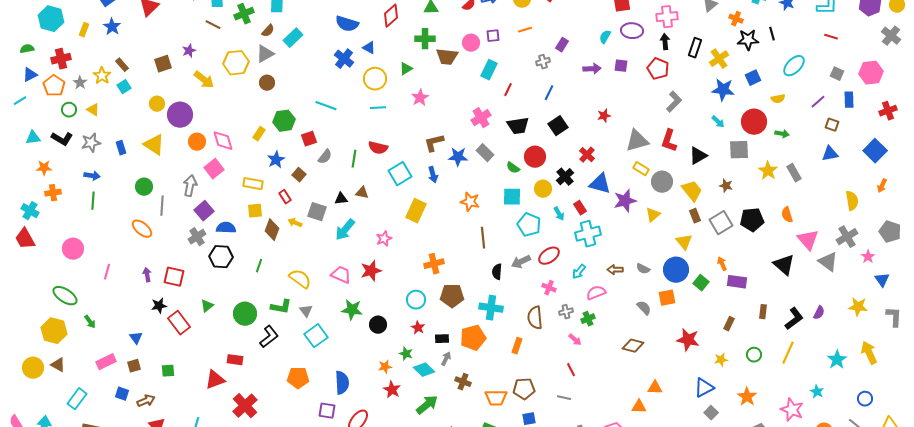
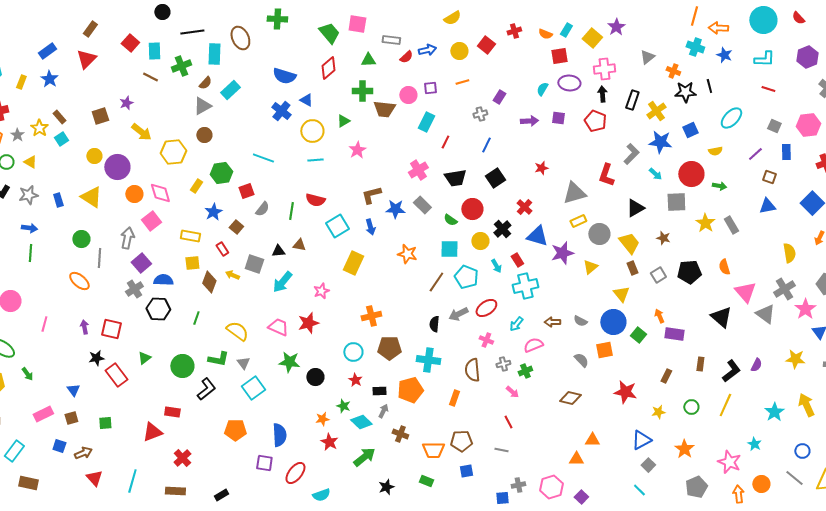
yellow hexagon: (236, 63) -> (173, 152), moved
gray L-shape: (674, 102) -> (631, 154), moved
red L-shape: (669, 141) -> (606, 175), moved
yellow rectangle: (641, 169) -> (578, 221), turned -56
gray square: (721, 223) -> (658, 275), size x0.7
brown line: (483, 238) -> (436, 282), moved, turned 40
pink star: (868, 257) -> (805, 309), size x1.5
red cross: (245, 406) -> (182, 458), size x0.7

